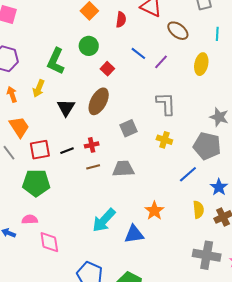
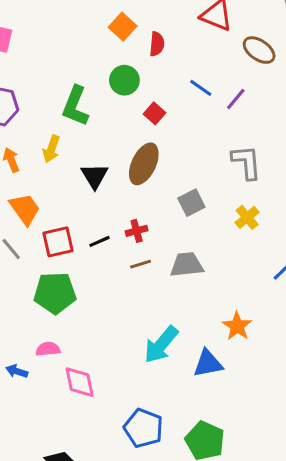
red semicircle: (121, 20) -> (157, 44), moved
yellow cross: (164, 140) -> (247, 217), turned 35

